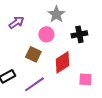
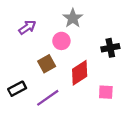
black cross: (79, 34) -> (110, 48), moved
brown square: (33, 54) -> (47, 64), turned 35

